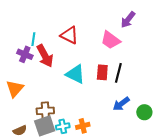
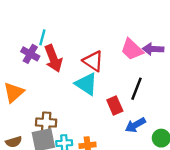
purple arrow: (128, 20) -> (153, 49), moved, turned 48
red triangle: (69, 35) -> (93, 61), moved
red rectangle: (102, 72) -> (115, 105), moved, turned -35

